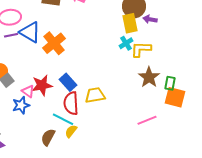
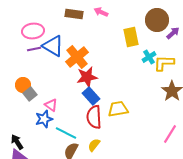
purple arrow: (150, 19) -> (173, 33), turned 128
yellow rectangle: (130, 23) -> (131, 37), moved
red star: (42, 85) -> (87, 77), moved
cyan line: (63, 119) -> (66, 133), moved
pink line: (147, 120) -> (170, 134), turned -36

